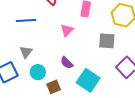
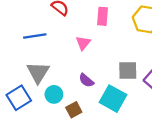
gray square: (107, 41) -> (128, 70), moved
gray triangle: (26, 52) -> (38, 72), size x1.5

